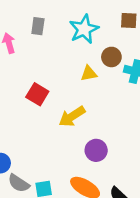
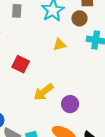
brown circle: (111, 57) -> (79, 18), moved
yellow arrow: (72, 116) -> (44, 92), moved

